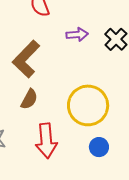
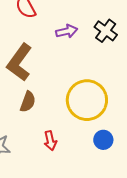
red arrow: (46, 141) -> (50, 141), size x0.6

